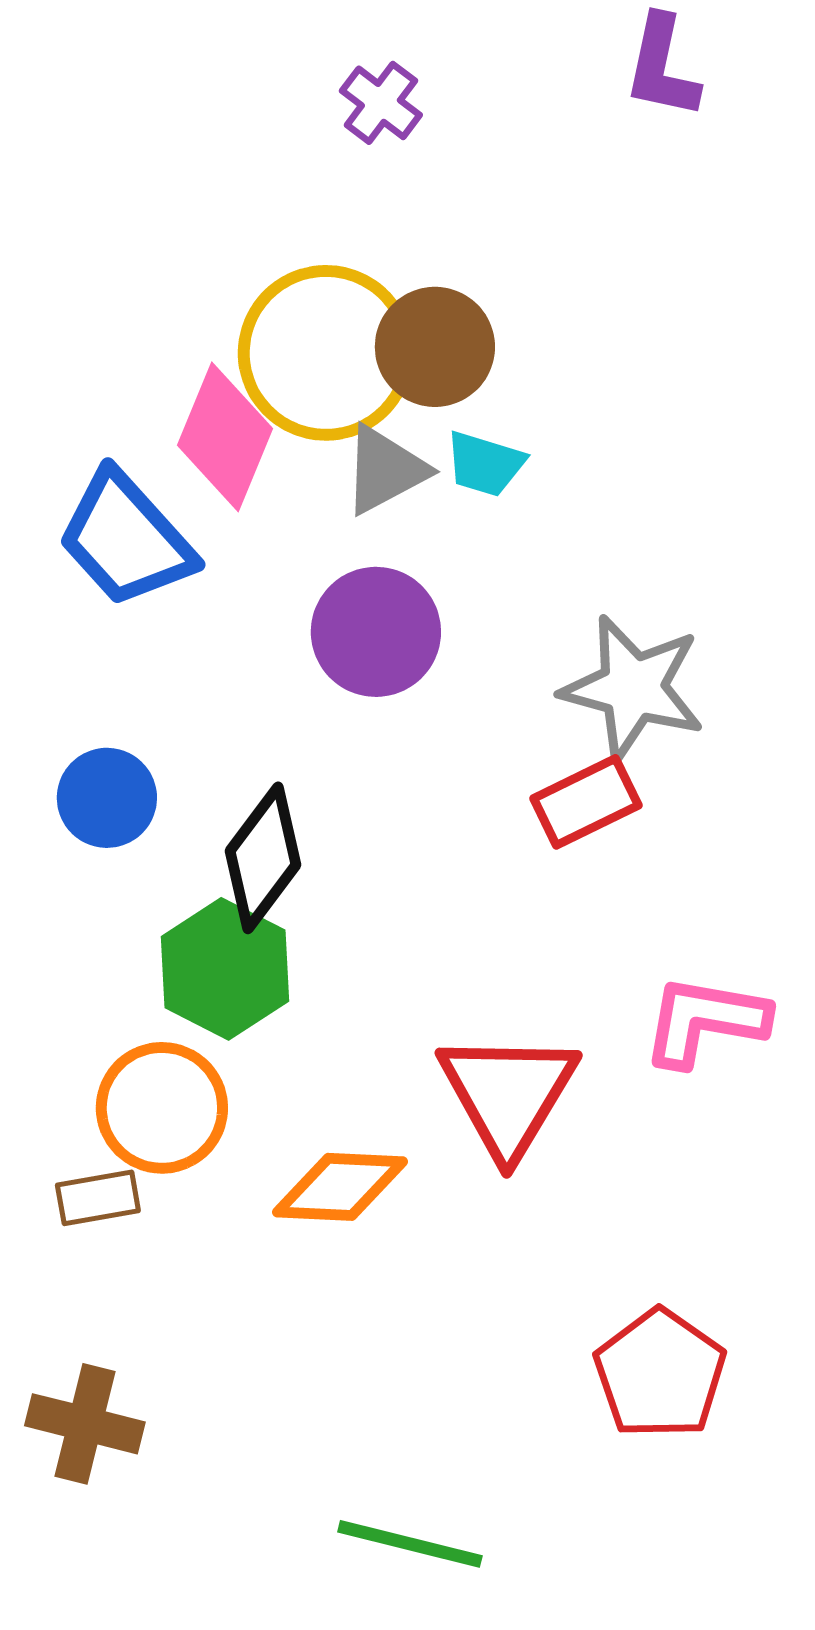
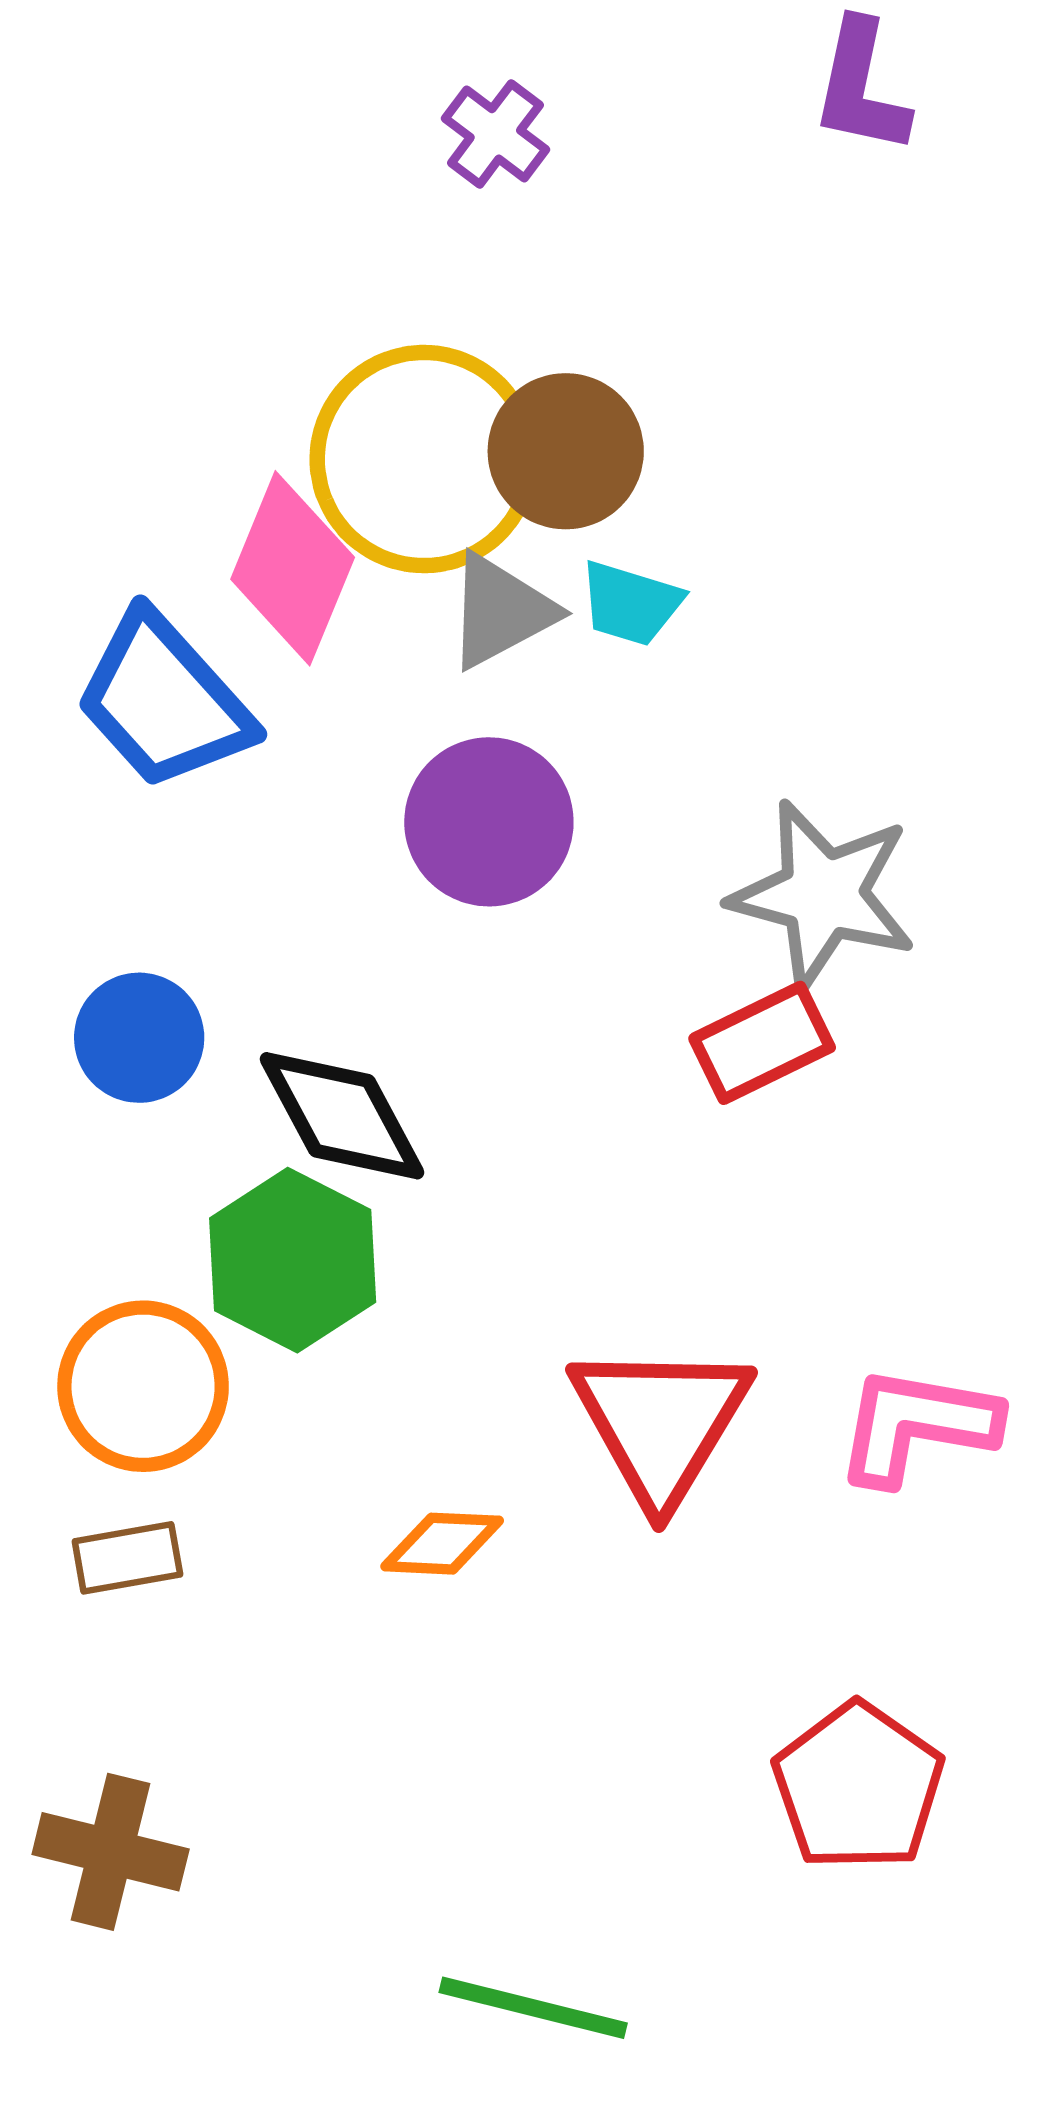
black diamond: (263, 858) -> (342, 1116), turned -65
pink L-shape: (705, 1021) -> (917, 1425), moved
orange circle: (162, 1108) -> (143, 1386), moved
orange diamond: (340, 1187) -> (442, 1544), size x0.7

